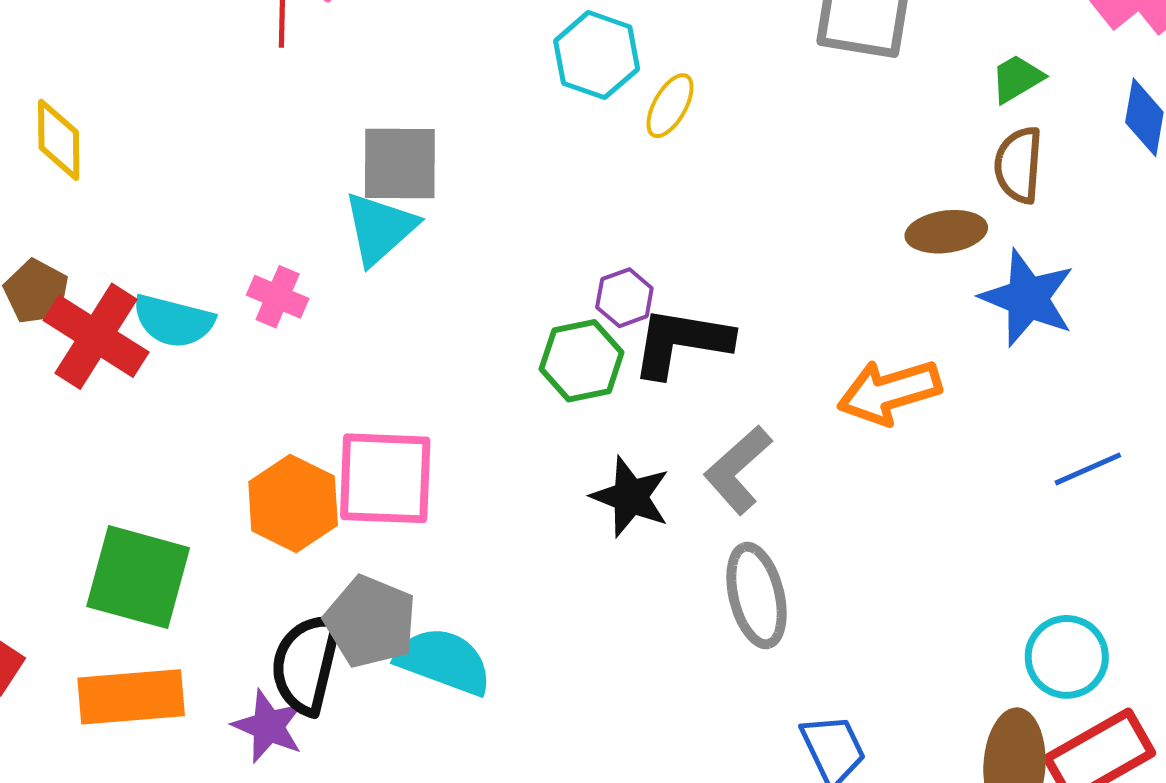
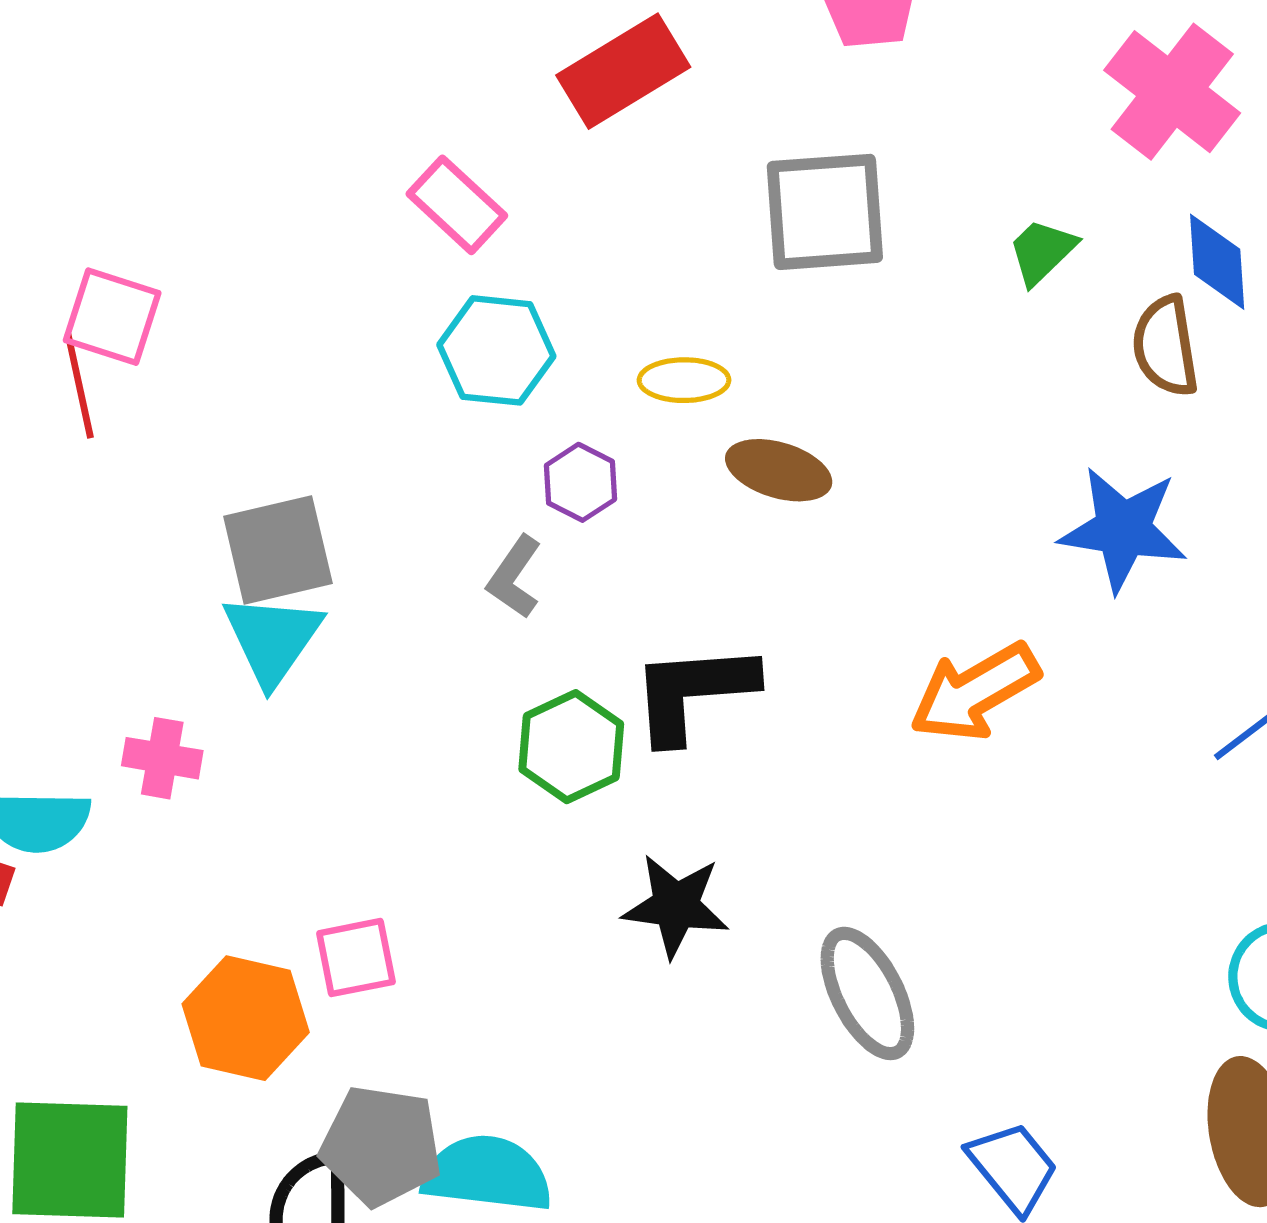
yellow ellipse: (670, 106) -> (684, 380), moved, turned 74
brown semicircle: (1019, 165) -> (1165, 346), moved
brown ellipse: (946, 232) -> (779, 470), moved, turned 38
purple hexagon: (624, 298) -> (580, 482), moved
gray L-shape: (738, 470) -> (514, 577), moved, size x0.7
pink square: (385, 478) -> (356, 958), size x0.6

